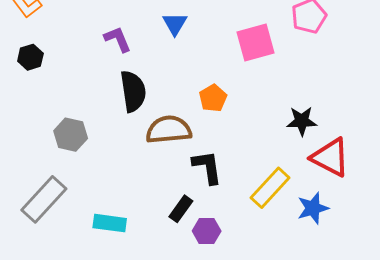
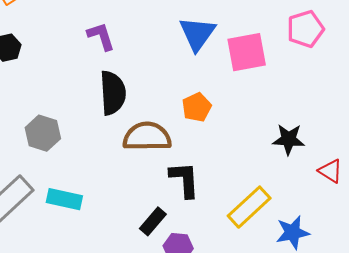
blue triangle: (175, 24) -> (197, 34), moved, size x1.4
red triangle: (330, 157) -> (330, 171), moved, size x0.6
cyan rectangle: (110, 223) -> (64, 199), moved

